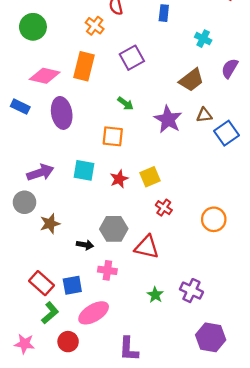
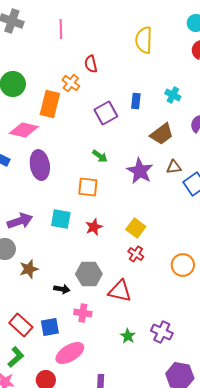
blue rectangle: (164, 13) -> (136, 101), moved
orange rectangle: (84, 66) -> (50, 104), moved
yellow square: (150, 177) -> (136, 228), moved, turned -30
green L-shape: (50, 313) -> (16, 357), moved

